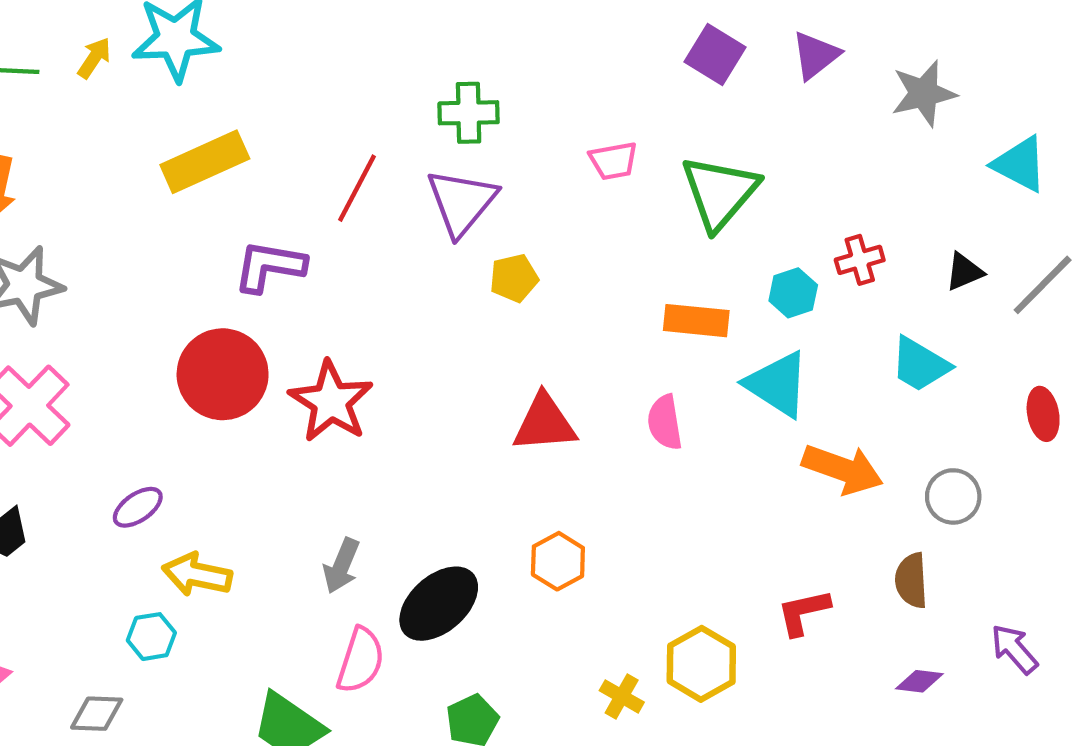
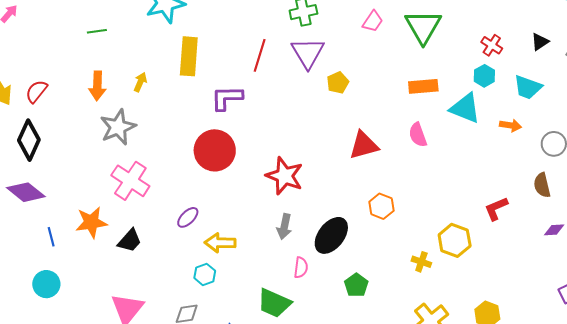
yellow arrow: (94, 58) -> (140, 82), moved
pink trapezoid: (614, 161) -> (373, 21), turned -35
yellow rectangle: (205, 162) -> (189, 56), turned -51
red cross: (860, 260) -> (492, 45), turned -30
cyan hexagon: (793, 293) -> (484, 76), moved
red star: (331, 402) -> (285, 176), moved
orange arrow: (843, 469) -> (510, 125), moved, size x0.6
pink semicircle: (360, 660) -> (301, 268), size x0.7

